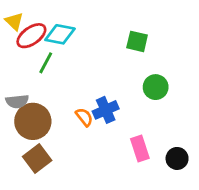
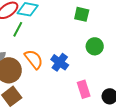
blue cross: (106, 110) -> (60, 62), turned -30
orange semicircle: (84, 117) -> (34, 59), moved, size x1.5

